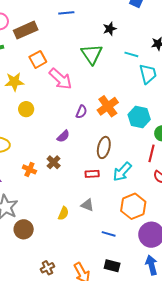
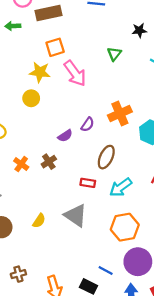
green triangle: (92, 54) -> (114, 54), size x0.6
yellow star: (14, 82) -> (40, 72), moved
purple semicircle: (81, 112) -> (88, 124), moved
gray triangle: (87, 205) -> (76, 215), size x1.6
yellow semicircle: (63, 213) -> (39, 221), moved
blue line: (109, 234) -> (106, 270), moved

